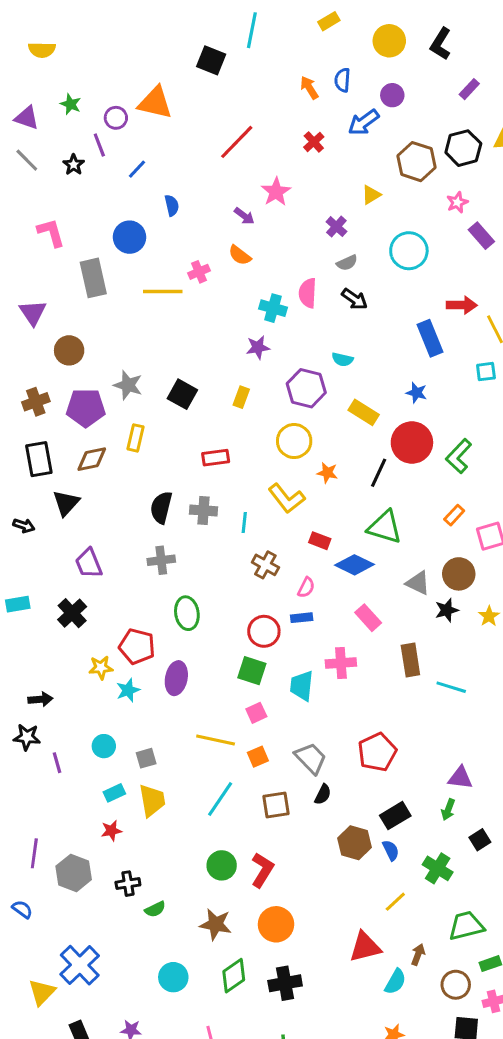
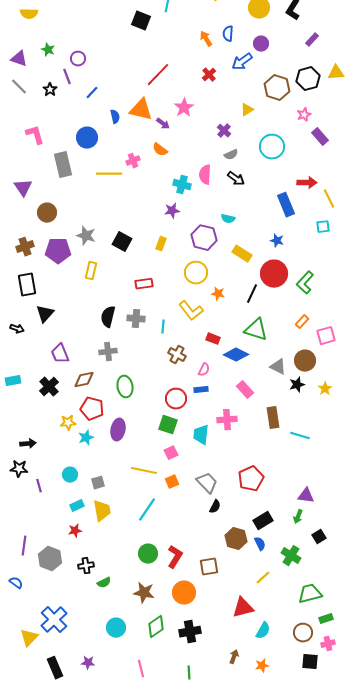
orange triangle: (155, 103) -> (141, 110), moved
brown diamond: (92, 459) -> (84, 380), moved
brown square: (276, 805) -> (209, 567), moved
brown arrow: (418, 955) -> (234, 657), moved

